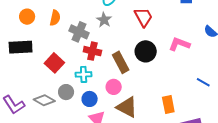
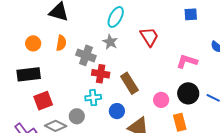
black circle: (146, 51) -> (188, 93), moved
red square: (54, 63) -> (43, 101), moved, turned 30
pink circle: (114, 87) -> (161, 100), moved
blue circle: (90, 99) -> (117, 111), moved

